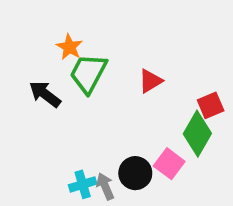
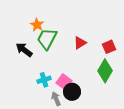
red square: (211, 105) -> (109, 47), moved
pink square: (169, 164) -> (64, 82), moved
cyan cross: (83, 184) -> (44, 80), moved

